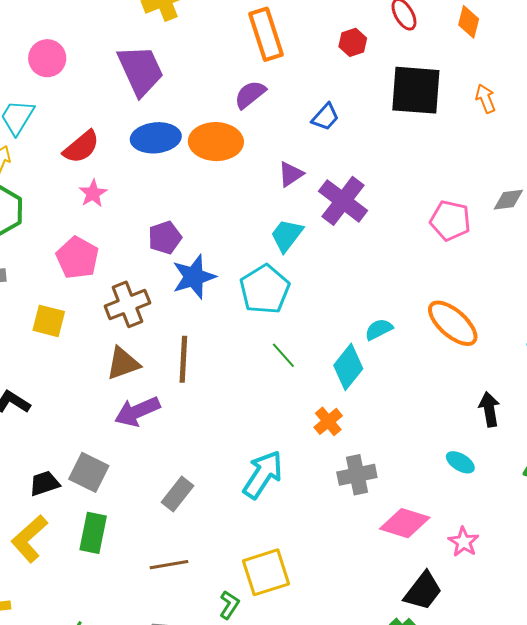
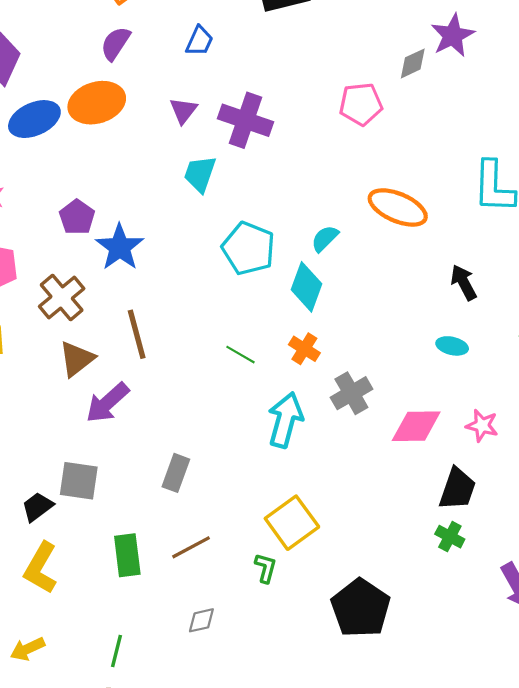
cyan pentagon: (265, 289) -> (248, 248), moved
green line: (283, 355) -> (240, 355), moved
cyan arrow: (263, 475) -> (285, 420), moved
green rectangle: (93, 533) -> (127, 555), moved

